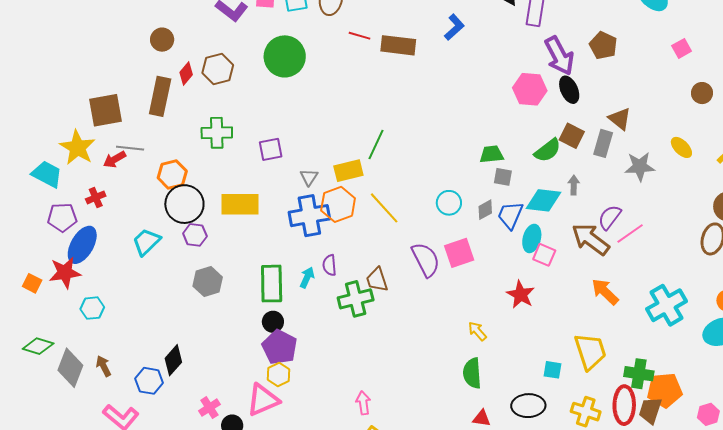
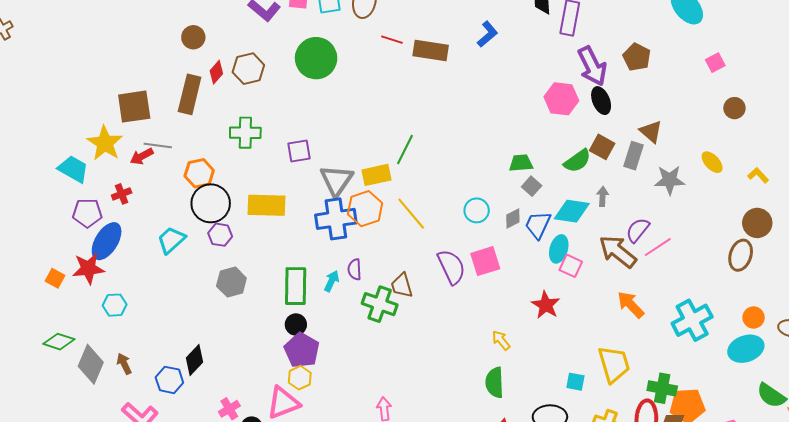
gray triangle: (309, 177) -> (337, 180), size x1.8
gray square: (503, 177) -> (532, 186), turned 30
green cross: (356, 299) -> (380, 304), turned 32

